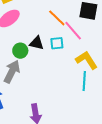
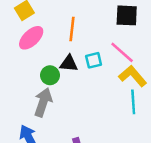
orange line: (57, 18) -> (72, 29), moved, turned 60
pink line: (73, 31) -> (122, 52), moved

